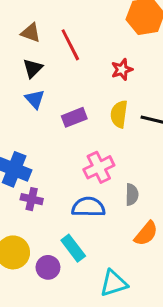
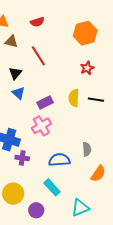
brown triangle: (31, 33) -> (11, 41), moved
red star: (122, 70) -> (87, 68), moved
pink cross: (99, 167) -> (41, 126), moved
purple circle: (48, 267) -> (36, 210), moved

